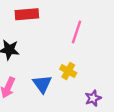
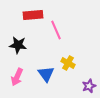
pink line: (77, 32) -> (56, 30), moved, turned -42

